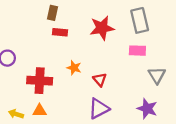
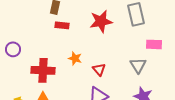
pink rectangle: (137, 51) -> (154, 44), moved
gray triangle: (157, 75) -> (138, 65), moved

